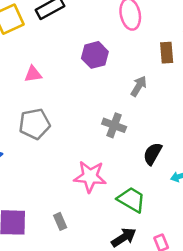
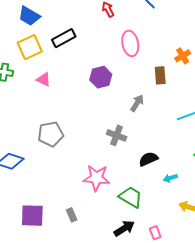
pink triangle: (33, 74) -> (44, 79), moved, turned 35
black semicircle: (153, 154) -> (148, 159), turned 36

